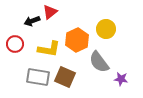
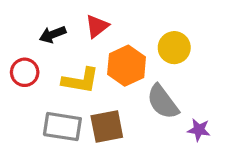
red triangle: (50, 12) -> (97, 26), moved
brown square: (65, 77) -> (107, 127), turned -35

